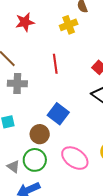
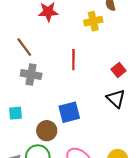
blue square: (58, 114) -> (69, 112), turned 30

